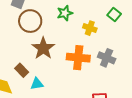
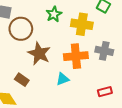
yellow cross: (90, 28) -> (82, 24), size x1.5
cyan triangle: (37, 84) -> (63, 79), moved

